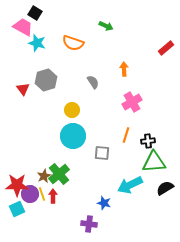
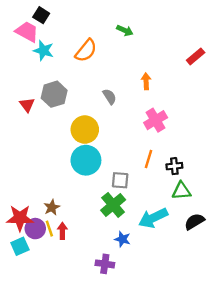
orange semicircle: (73, 43) -> (86, 51), turned -70
yellow circle: (72, 110) -> (85, 130), size x1.5
green triangle: (154, 162) -> (181, 191), size x0.7
green cross: (59, 174) -> (113, 205), moved

